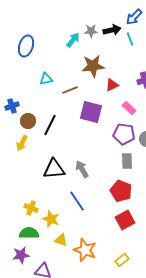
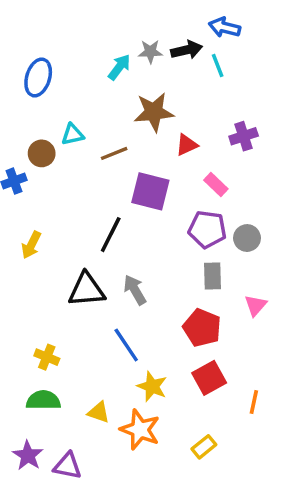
blue arrow: (134, 17) -> (225, 27), turned 60
brown circle: (28, 121) -> (42, 153), moved
black line: (50, 125) -> (111, 235), moved
yellow star: (51, 219) -> (152, 386), moved
purple star: (21, 255) -> (28, 455), moved, turned -30

